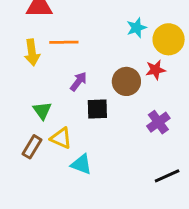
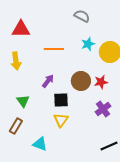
orange line: (64, 42) -> (54, 49), moved
red star: (155, 70) -> (101, 82), moved
yellow triangle: (61, 138) -> (61, 120), moved, turned 42
cyan triangle: (81, 164) -> (40, 144), moved

